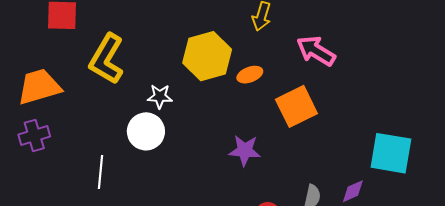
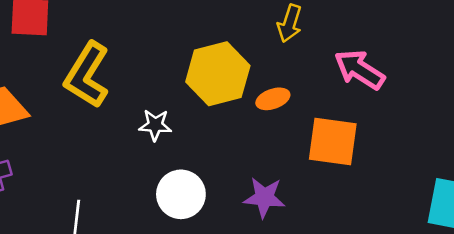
orange square: (296, 106) -> (333, 141), turned 33
white circle: (146, 131) -> (181, 194), moved

